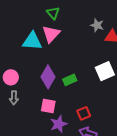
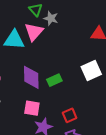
gray star: (97, 25) -> (51, 18), moved
purple diamond: (48, 77) -> (31, 77), turned -30

